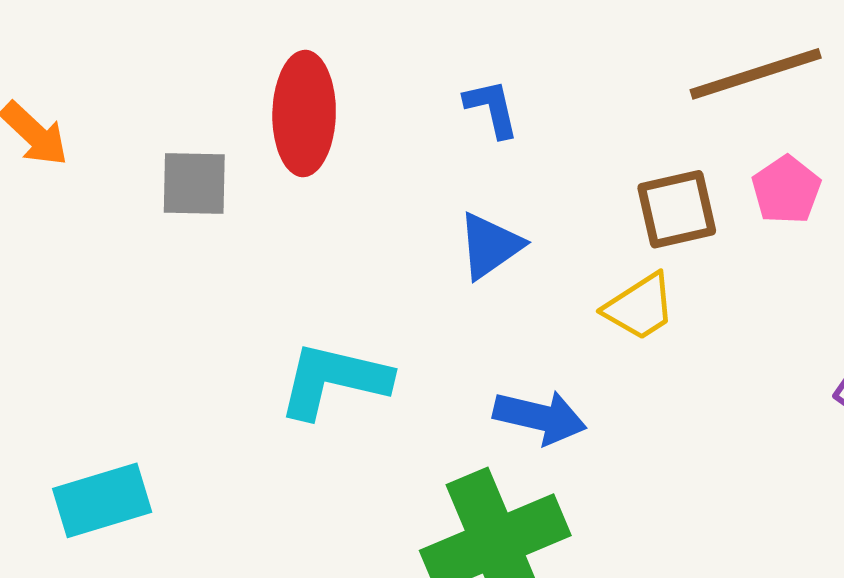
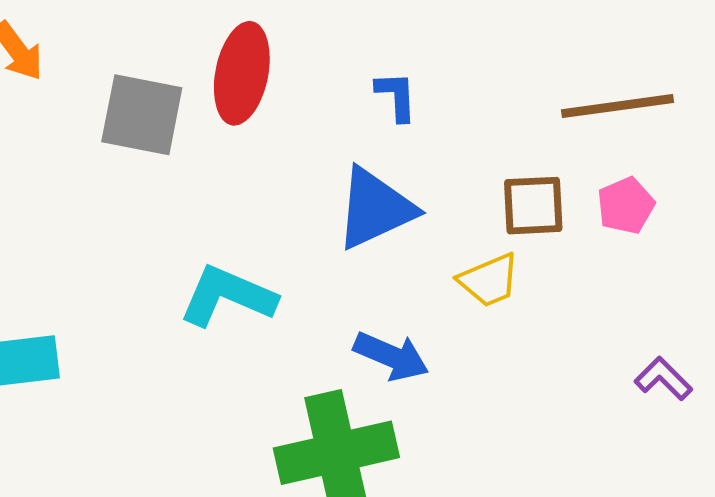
gray square: (194, 183) -> (142, 115), size x1.4
blue triangle: (490, 246) -> (375, 208), size x1.5

